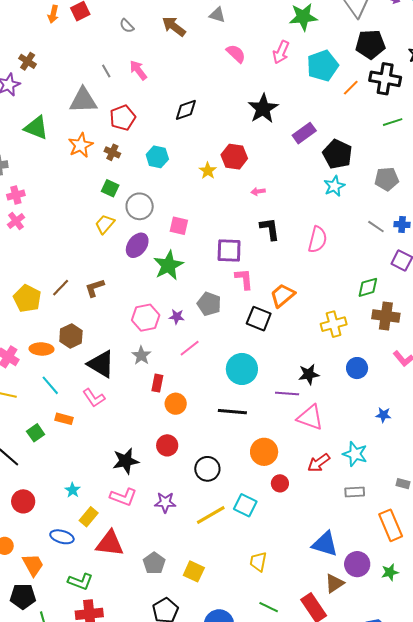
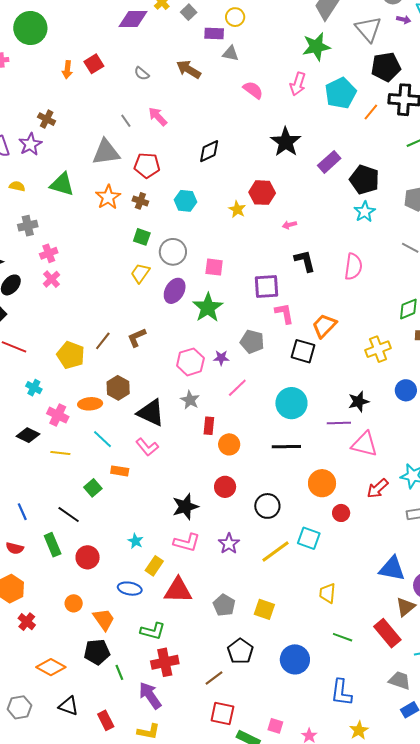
red pentagon: (123, 118) -> (147, 165), turned 30
purple star: (165, 502) -> (229, 544), turned -30

